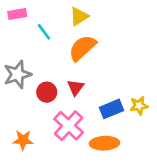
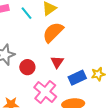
cyan line: (44, 32) -> (27, 13), moved
red triangle: (76, 87) -> (57, 62), moved

